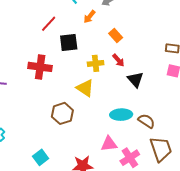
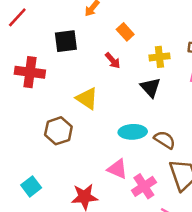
red line: (49, 24) -> (17, 17), moved
red arrow: (118, 60) -> (113, 61), moved
yellow cross: (96, 63) -> (159, 57), moved
pink triangle: (109, 144) -> (117, 169), turned 30

